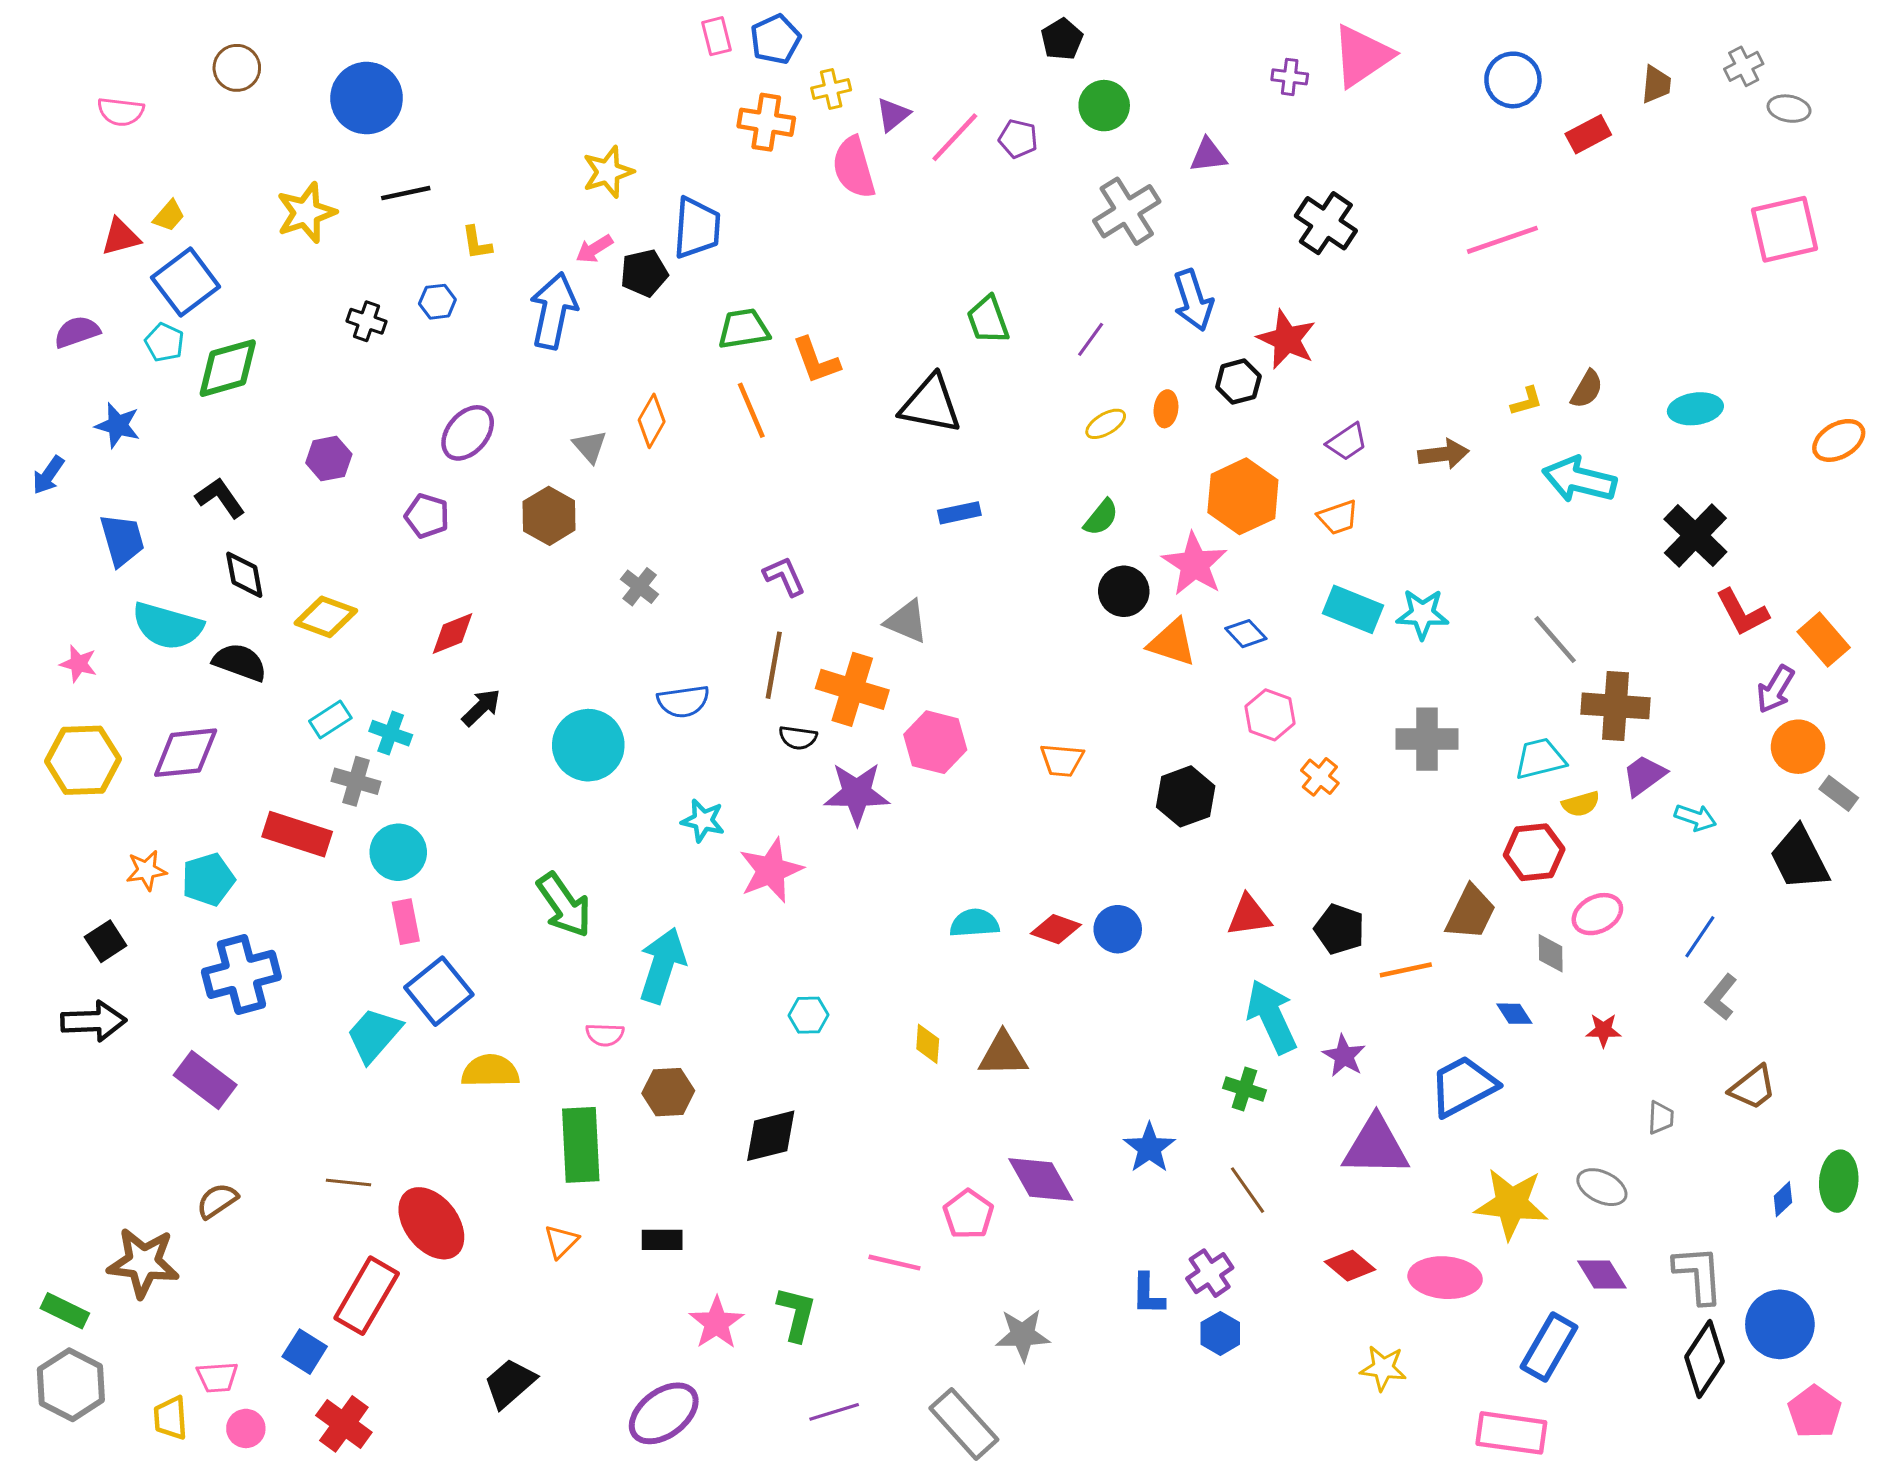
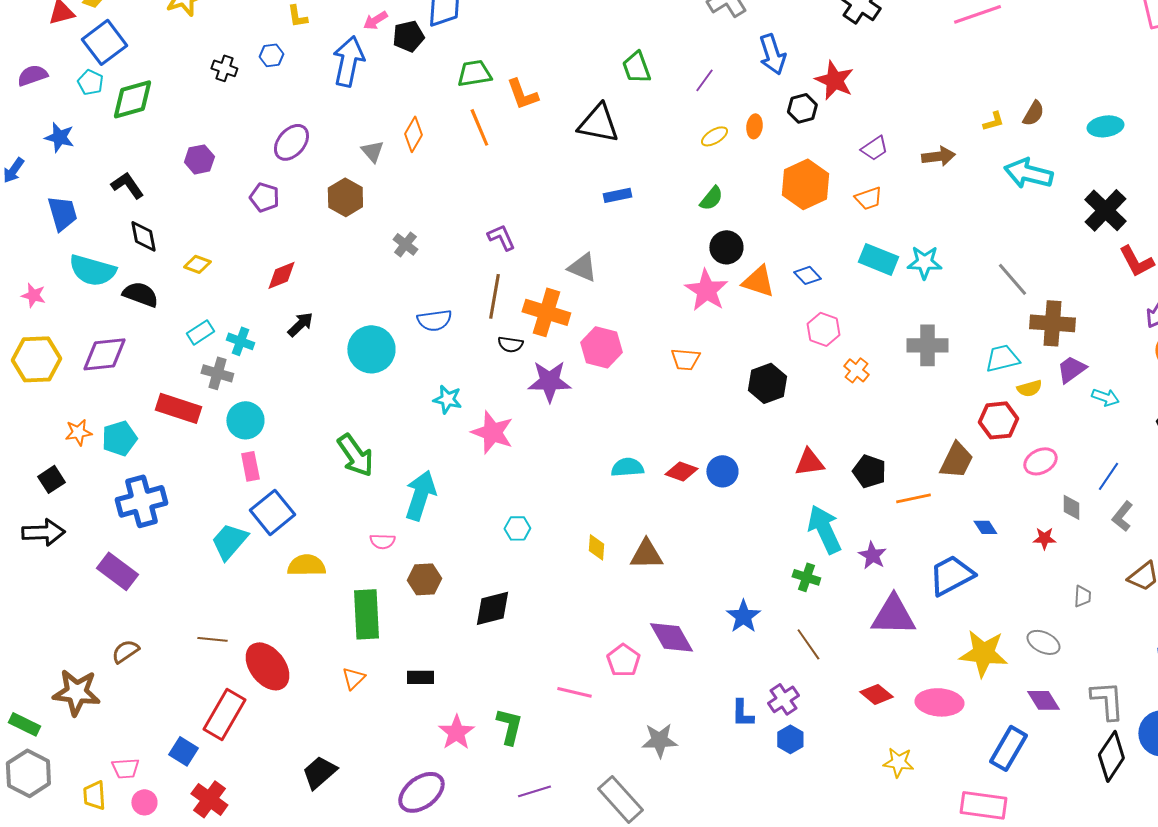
pink star: (1195, 564) -> (706, 290), moved
yellow diamond: (326, 617) -> (197, 264), size x0.7
pink star: (771, 870) -> (492, 432), turned -30
gray diamond: (1551, 953) -> (1071, 507), moved

